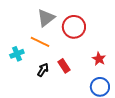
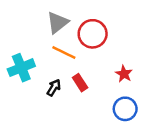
orange line: (40, 42) -> (64, 53), moved
cyan cross: (17, 54) -> (21, 68), size x1.5

